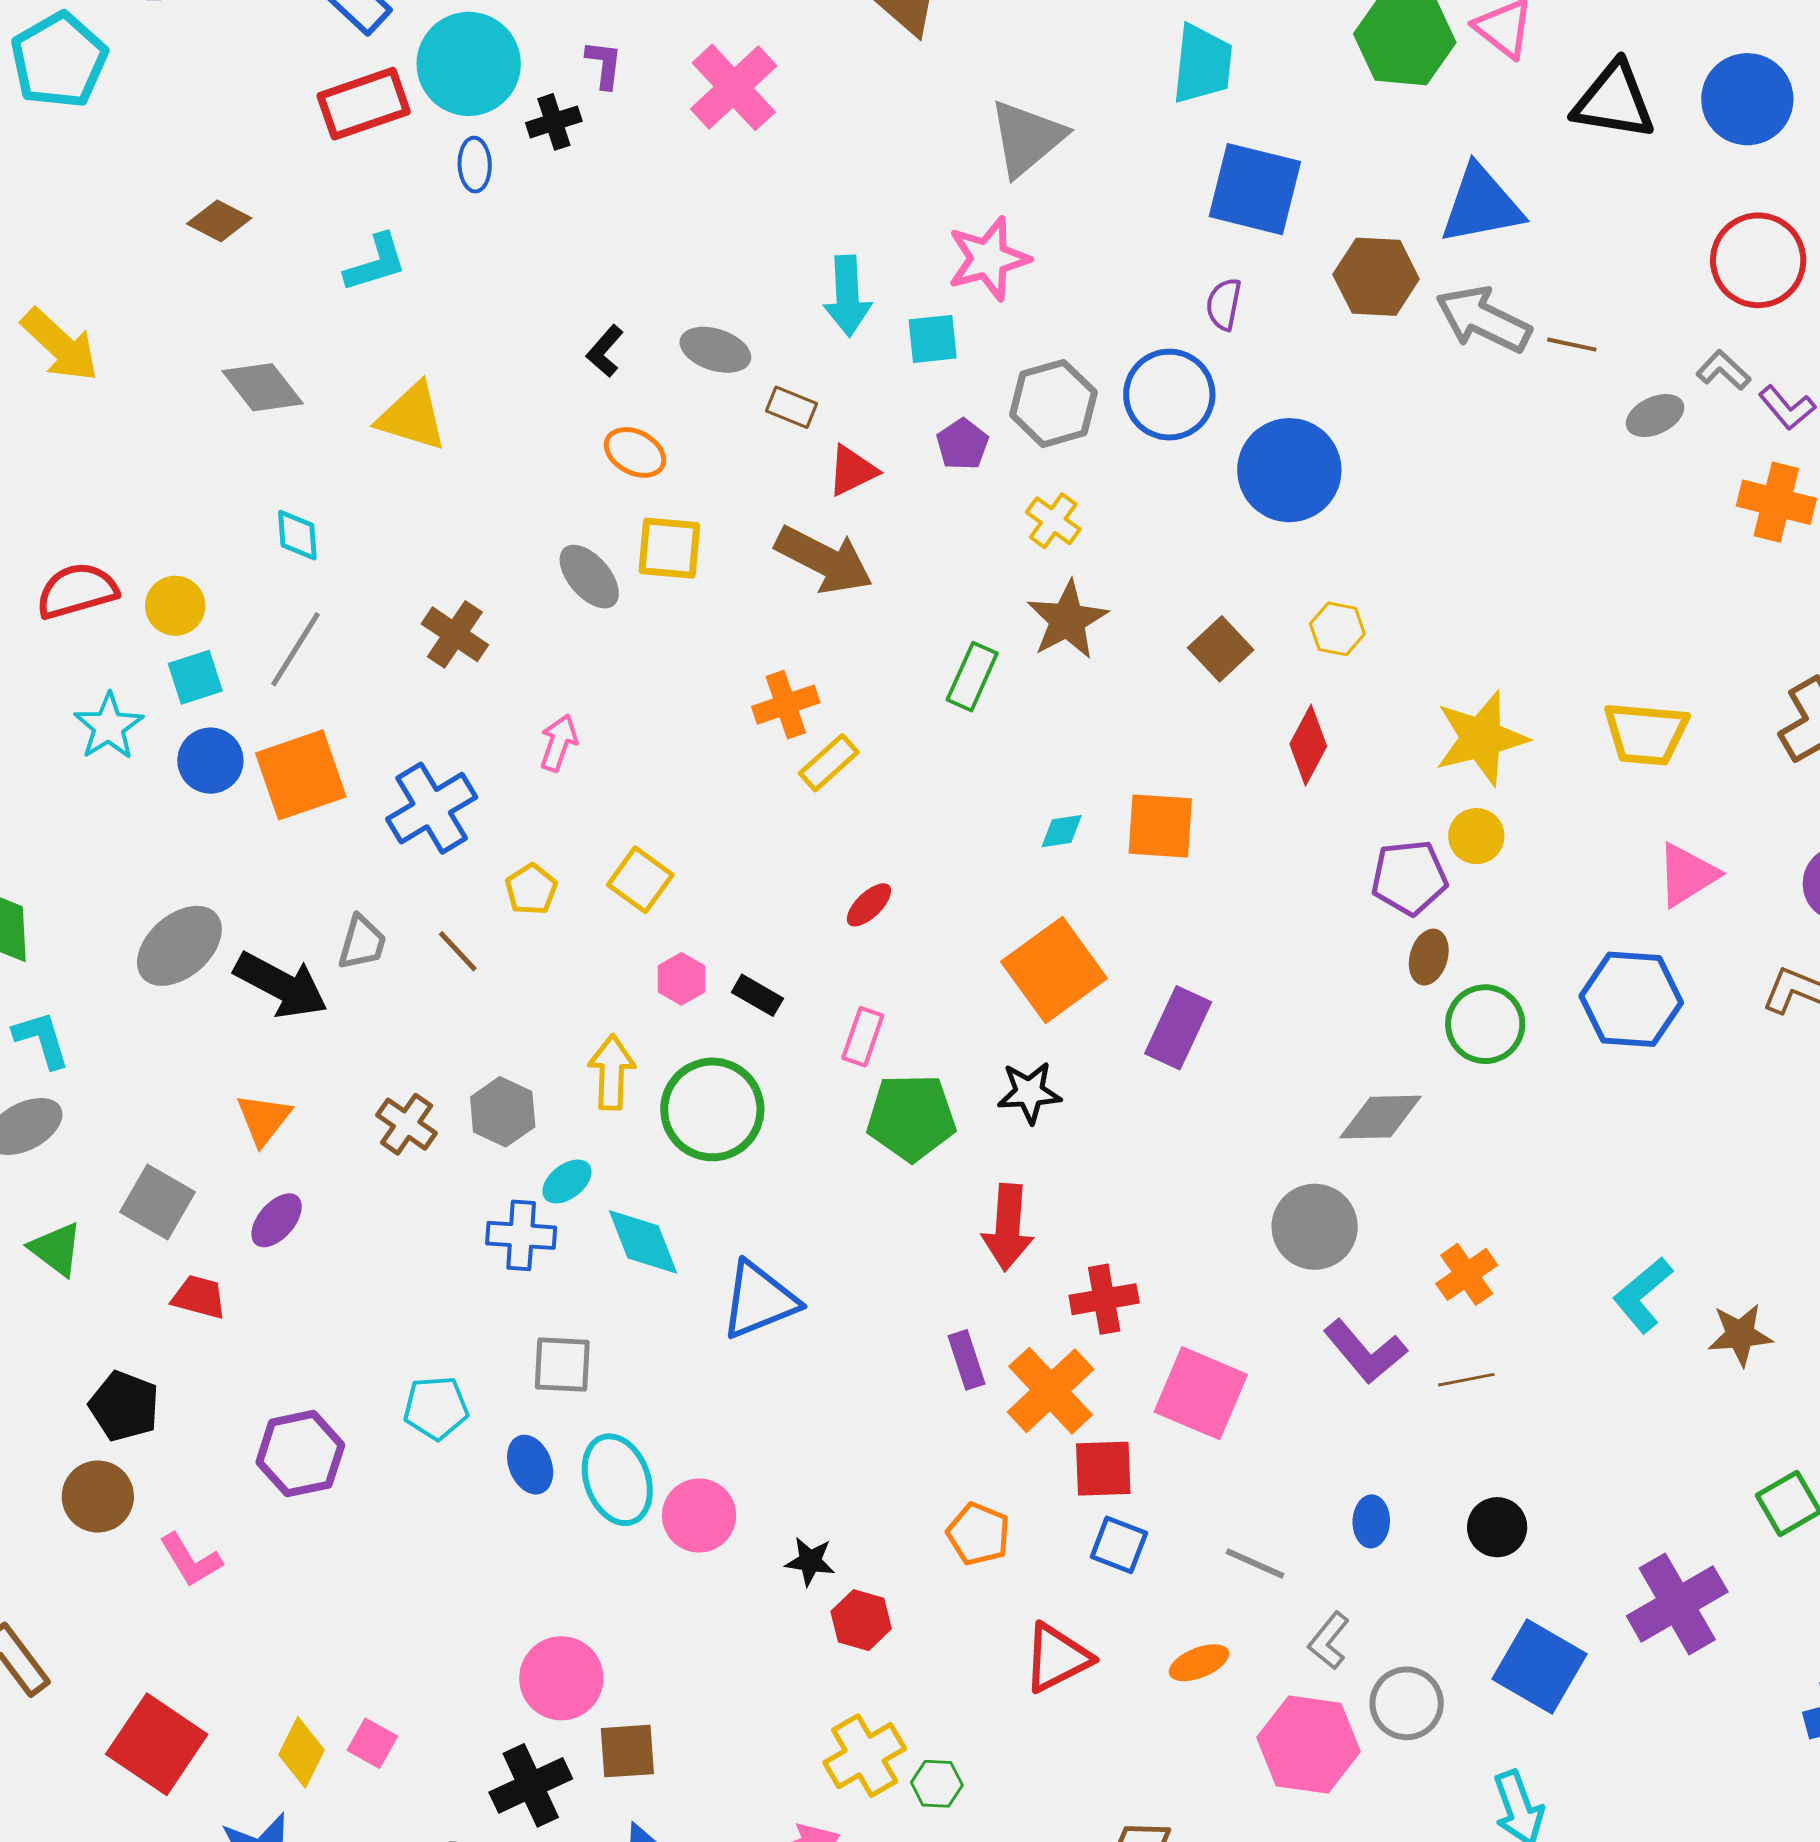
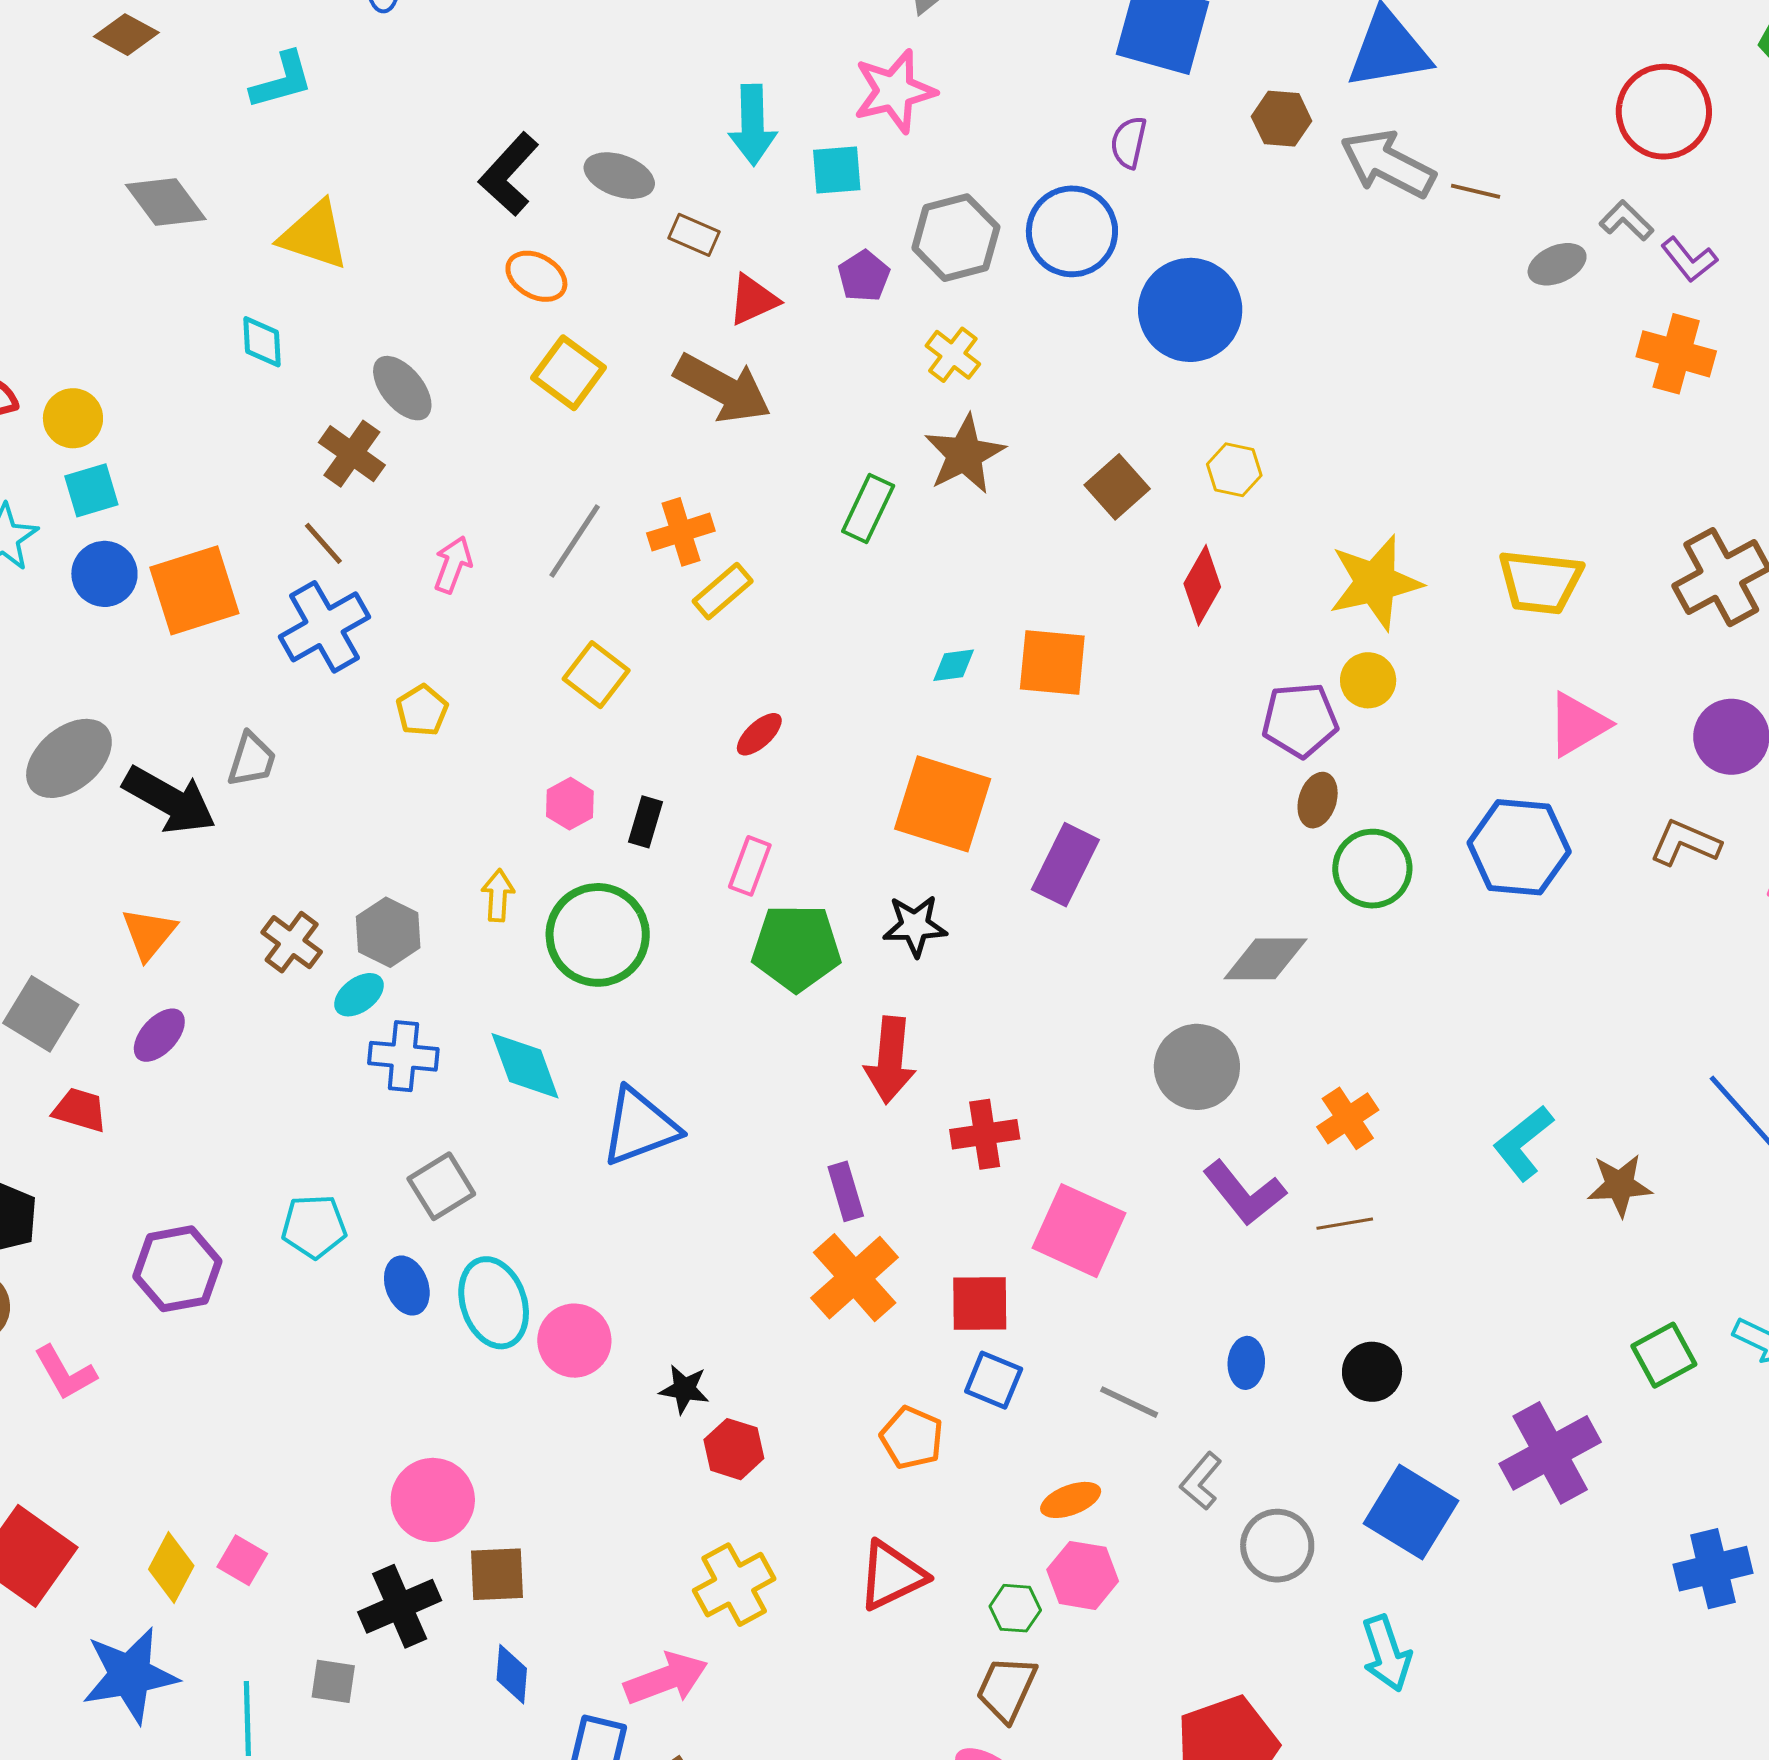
brown hexagon: (1376, 277) -> (1282, 119), size x0.7
black L-shape: (605, 351) -> (509, 174), size x1.6
cyan diamond: (297, 535) -> (262, 342), moved
yellow square: (669, 548) -> (568, 373), turned 30
gray ellipse: (589, 577) -> (402, 388), moved
gray line: (295, 649) -> (575, 541), moved
yellow square: (640, 880) -> (596, 675), moved
brown line: (458, 951) -> (323, 543), moved
orange square: (1054, 970) -> (943, 804), turned -38
black rectangle: (757, 995) -> (646, 822), turned 75
yellow arrow: (612, 1072) -> (498, 895), size x0.7
cyan ellipse: (567, 1181) -> (359, 995), moved
gray square: (562, 1365) -> (441, 1186), turned -36
orange cross: (1051, 1391) -> (855, 1278), moved
orange pentagon: (978, 1534) -> (912, 1438), moved
red triangle: (1057, 1658) -> (892, 1575), moved
pink hexagon: (1308, 1745) -> (1083, 1575), moved, size x0.7
green hexagon: (937, 1784) -> (1015, 1608), moved

